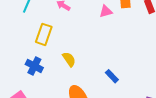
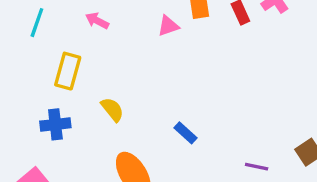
blue cross: (34, 66) -> (55, 124), turned -30

